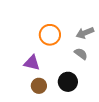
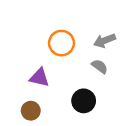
brown circle: (39, 86) -> (31, 111), moved

